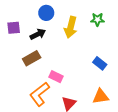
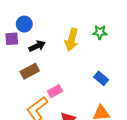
blue circle: (46, 13) -> (24, 24), moved
pink rectangle: (56, 77) -> (55, 91), turned -56

